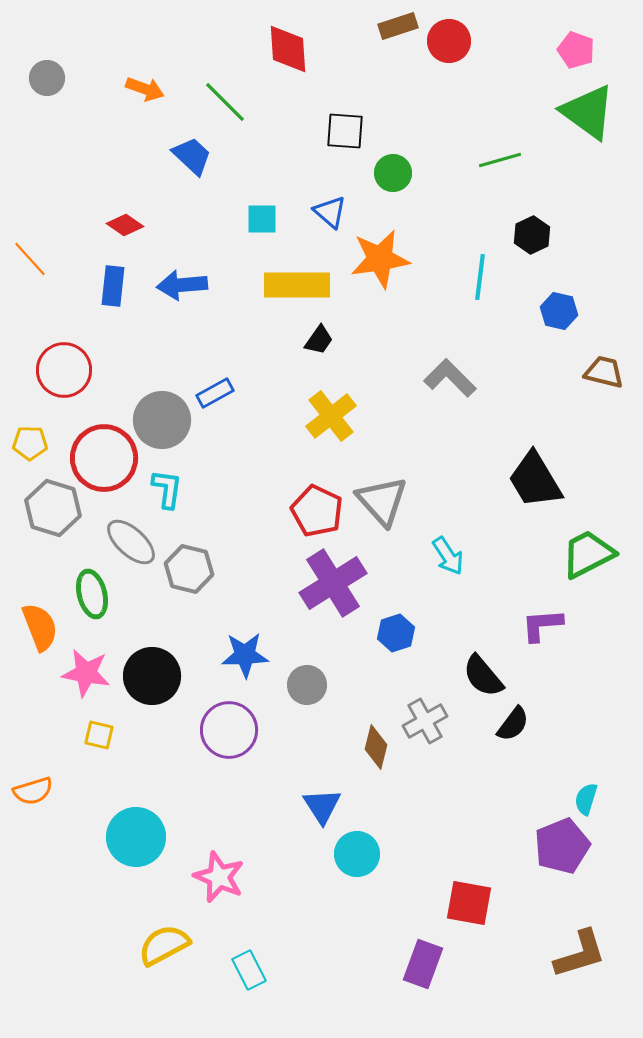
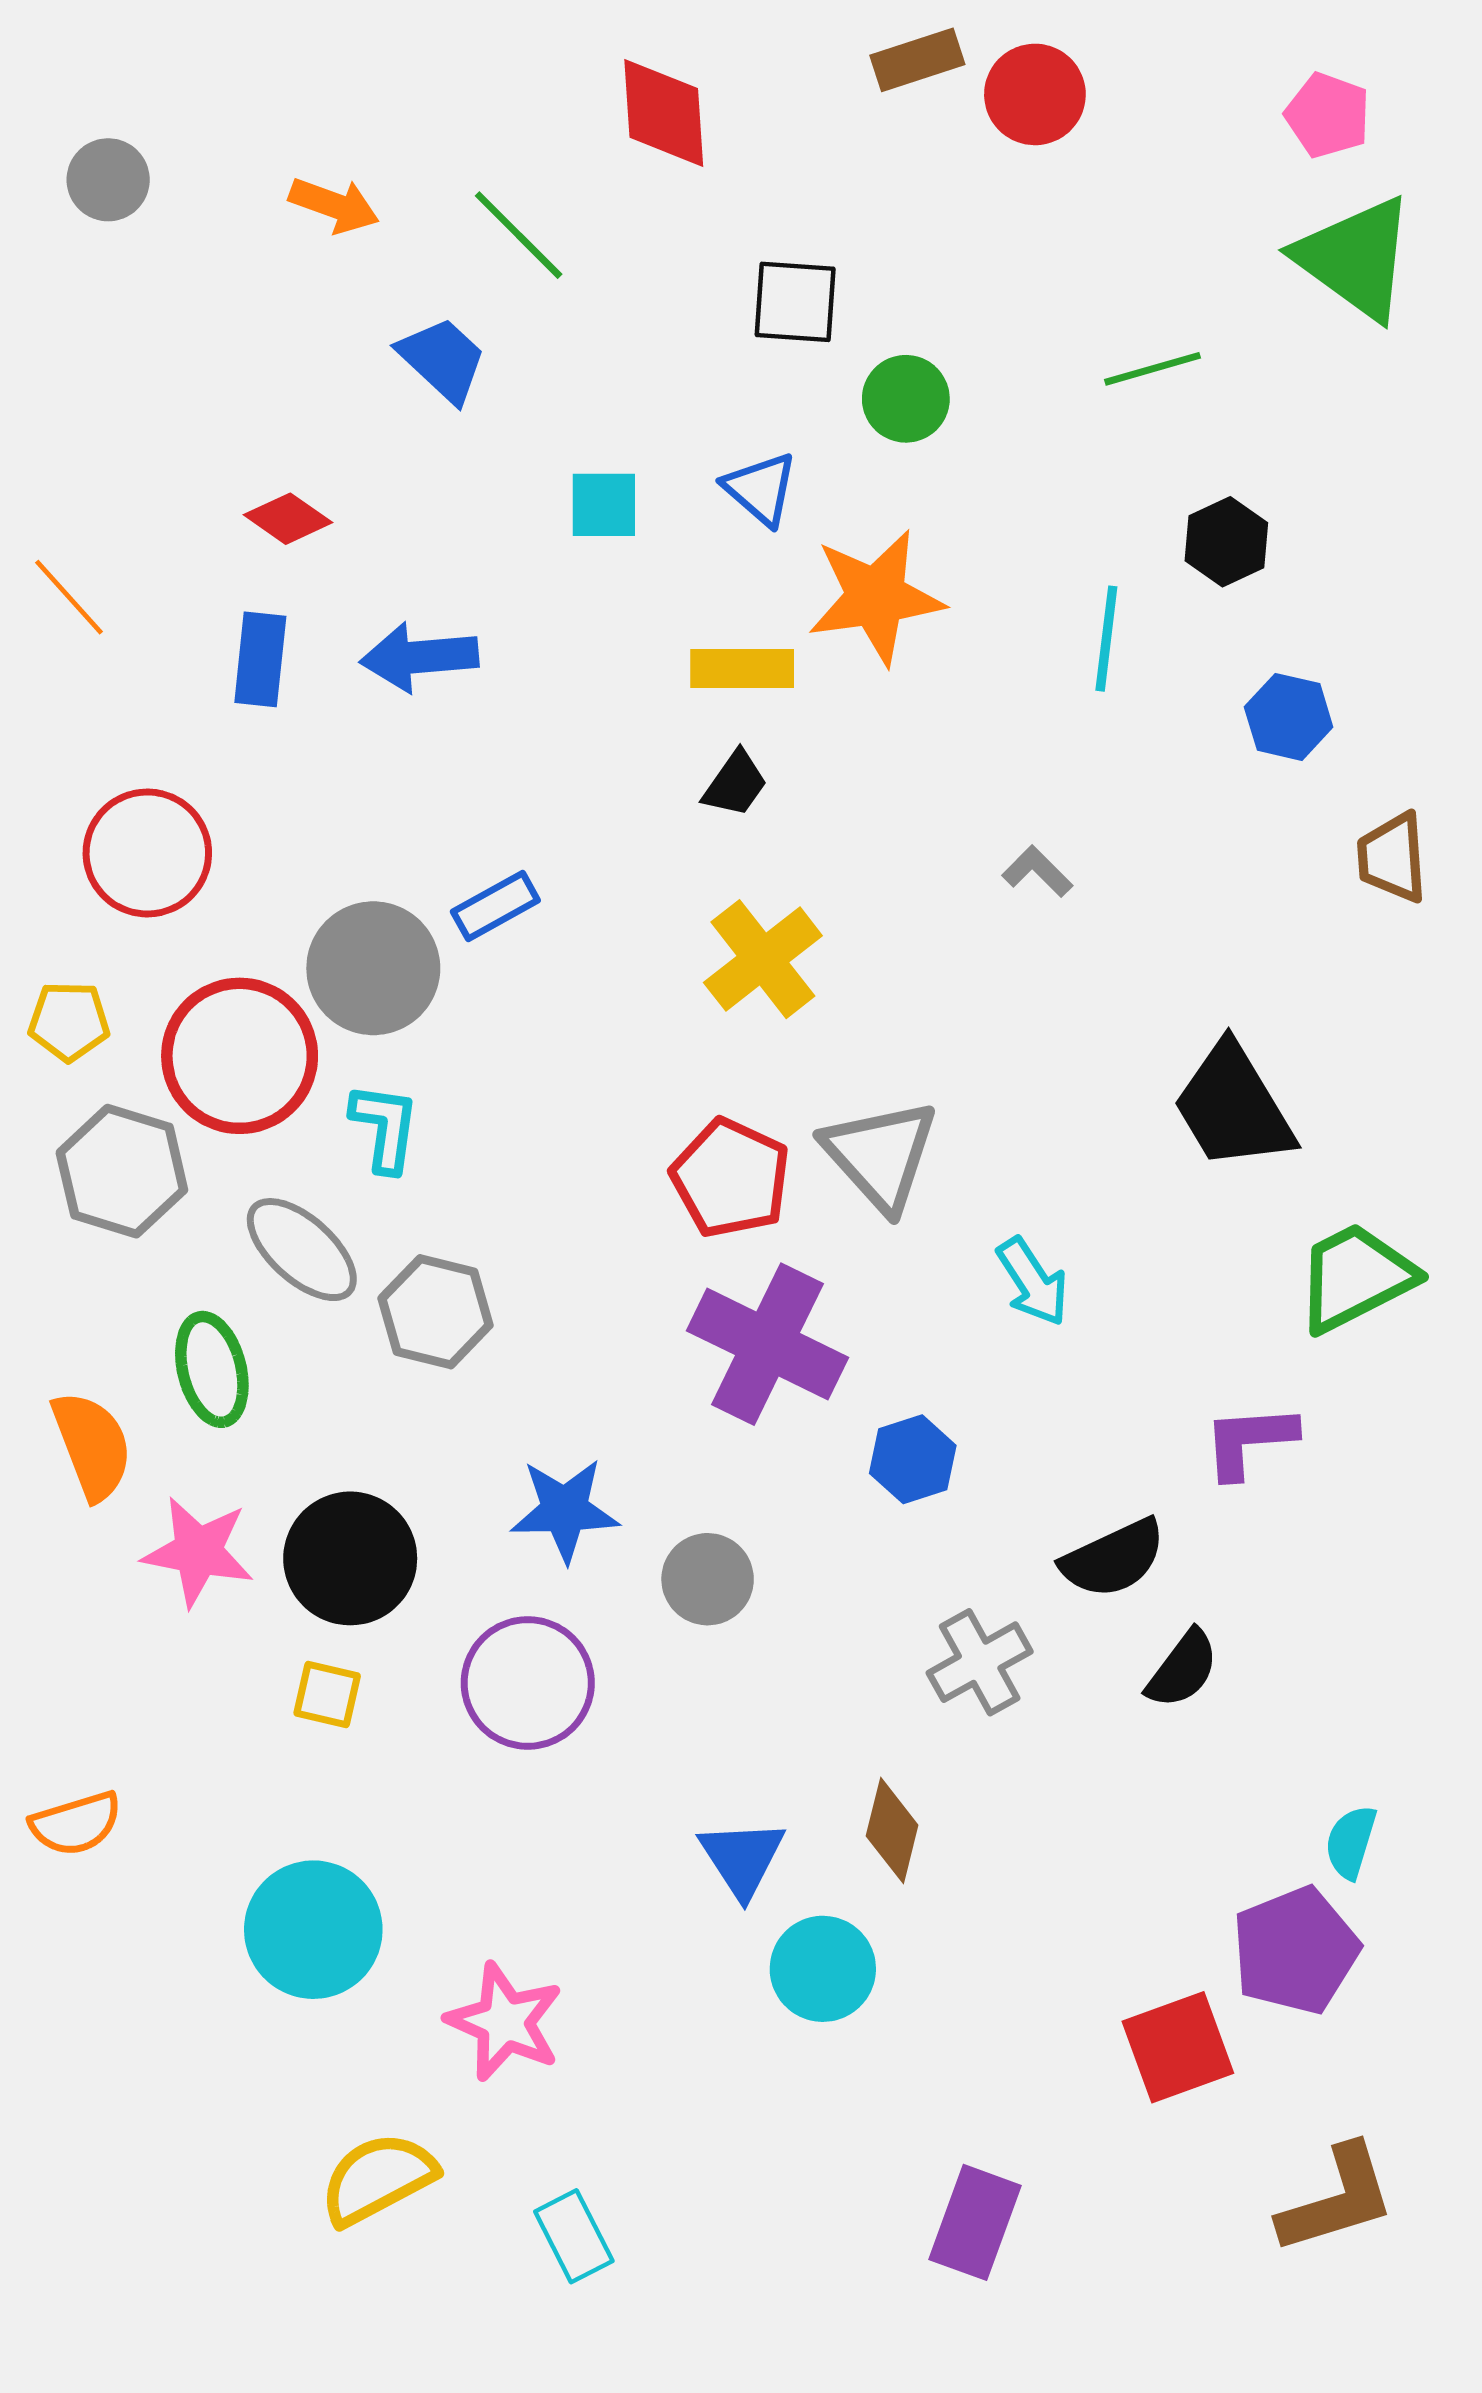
yellow rectangle: (297, 285) -> (742, 669), moved, size x0.7
brown trapezoid: (604, 372) -> (1392, 858), turned -108
gray L-shape: (450, 378) -> (1037, 871), size x0.6
purple cross: (333, 583) -> (768, 1344), turned -32
black semicircle: (483, 676) -> (1113, 1558), turned -75
yellow square: (99, 735) -> (327, 1694), moved
brown diamond: (376, 747) -> (892, 1831), moved
red square: (469, 903) -> (1178, 2047), moved, turned -30

